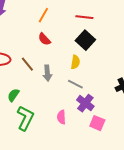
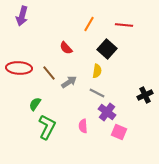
orange line: (43, 15) -> (89, 24), moved
red line: (84, 17) -> (124, 25), moved
gray arrow: (47, 73) -> (69, 82), turned -119

